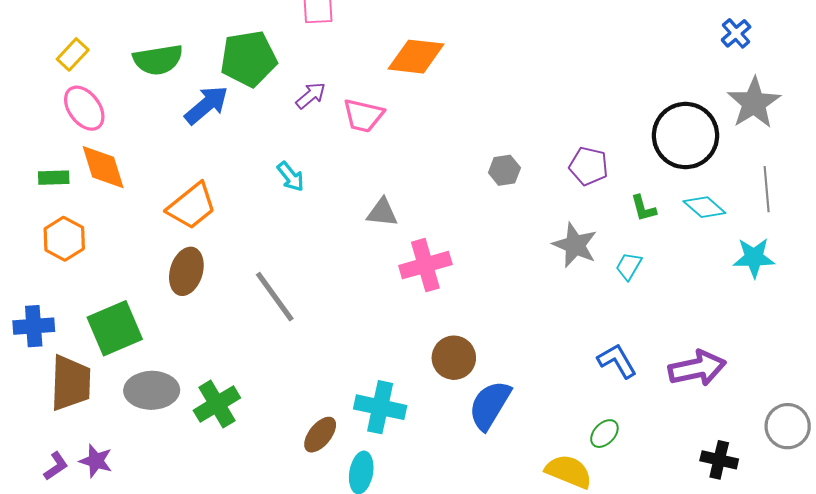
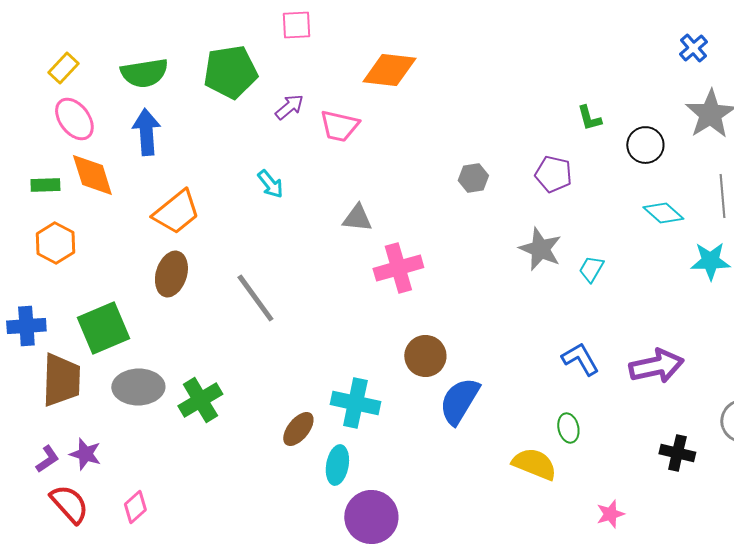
blue arrow: (206, 105) -> (146, 132), moved, turned -54
black circle: (686, 136) -> (645, 145), size x0.6
green L-shape: (643, 208) -> (589, 118), moved
green ellipse: (604, 434) -> (568, 428), turned -56

